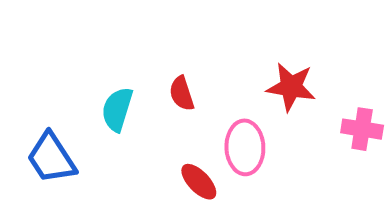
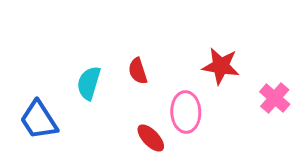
pink cross: (362, 129) -> (275, 98), turned 32

